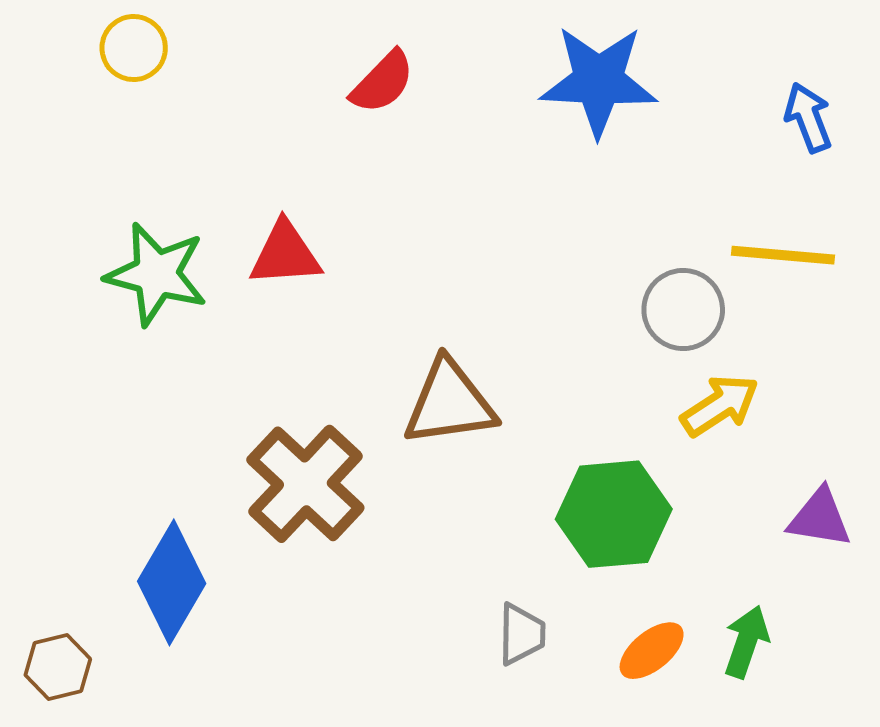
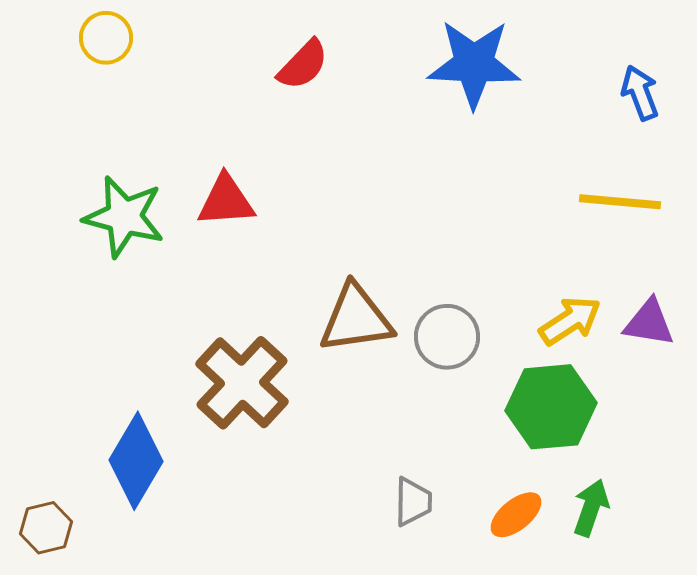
gray circle: (683, 310) -> (447, 337), moved
green hexagon: (614, 514) -> (551, 407), moved
purple triangle: (820, 518) -> (649, 323), moved

